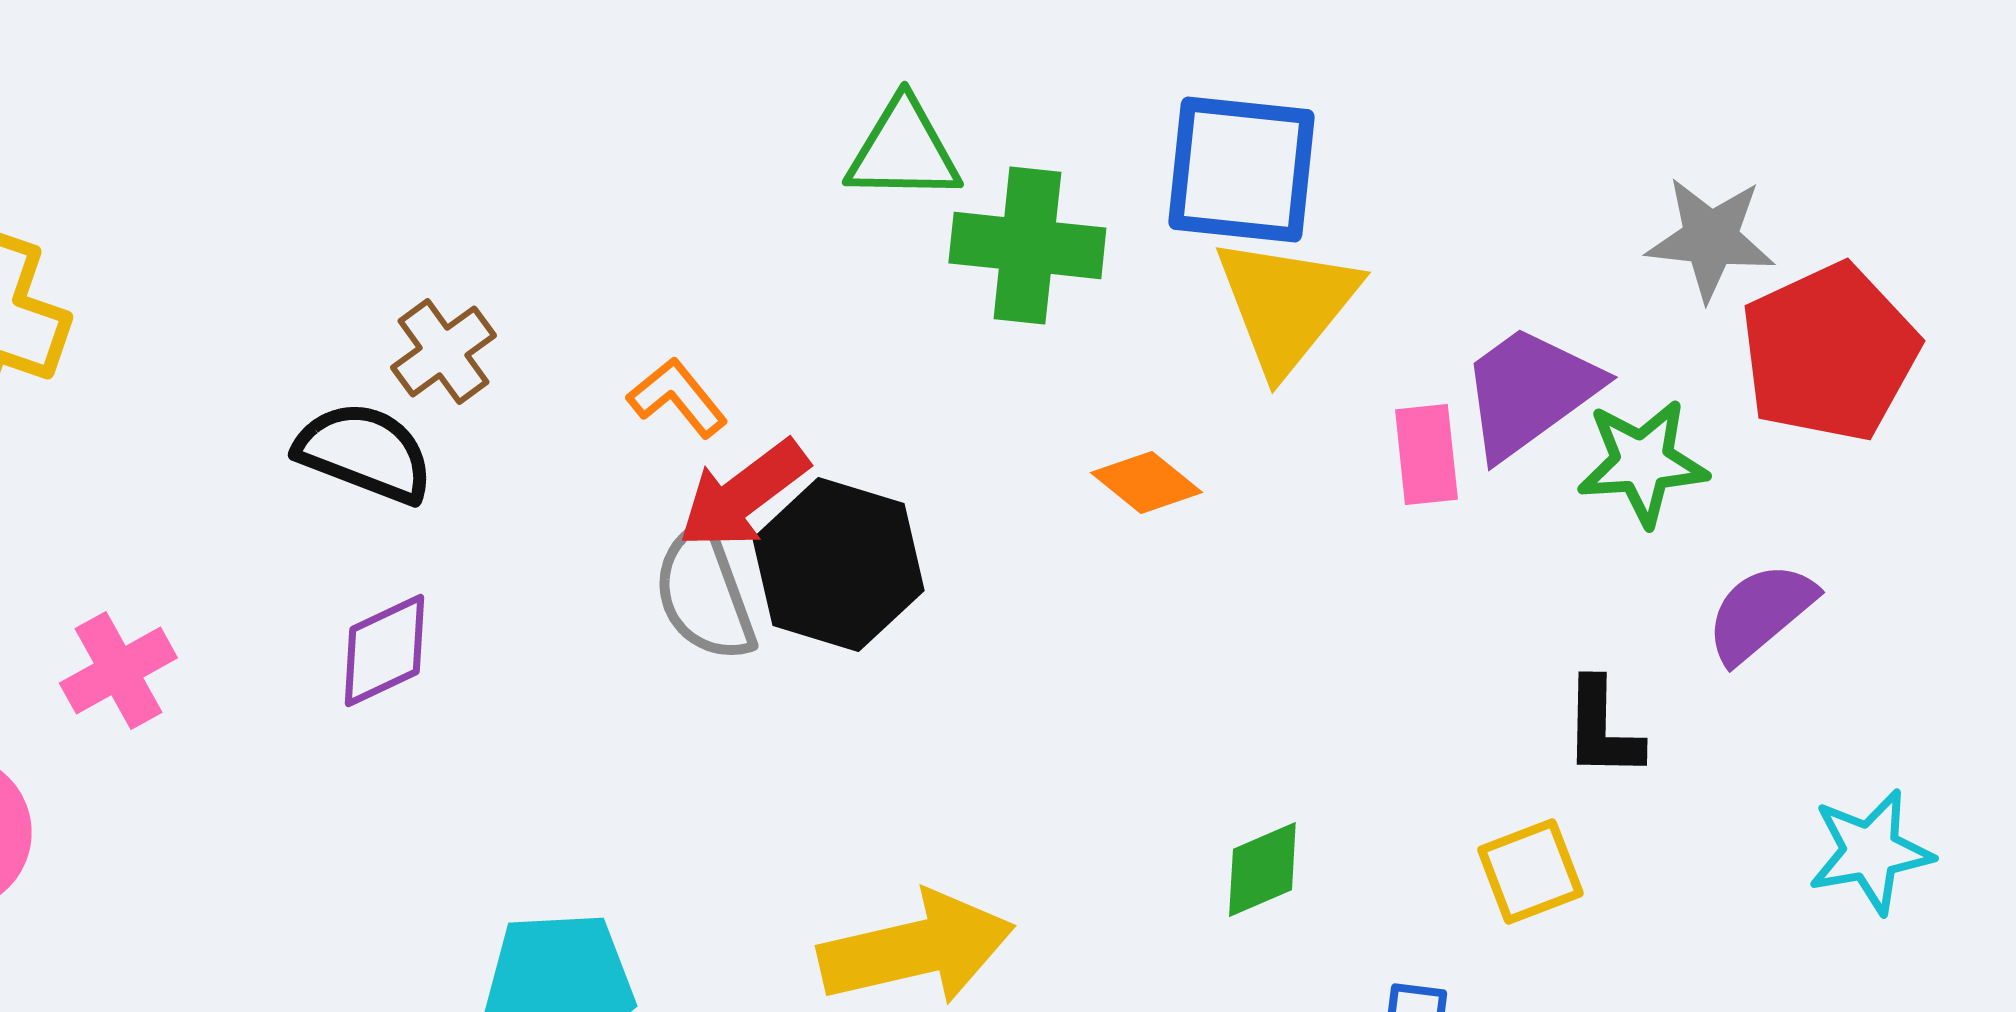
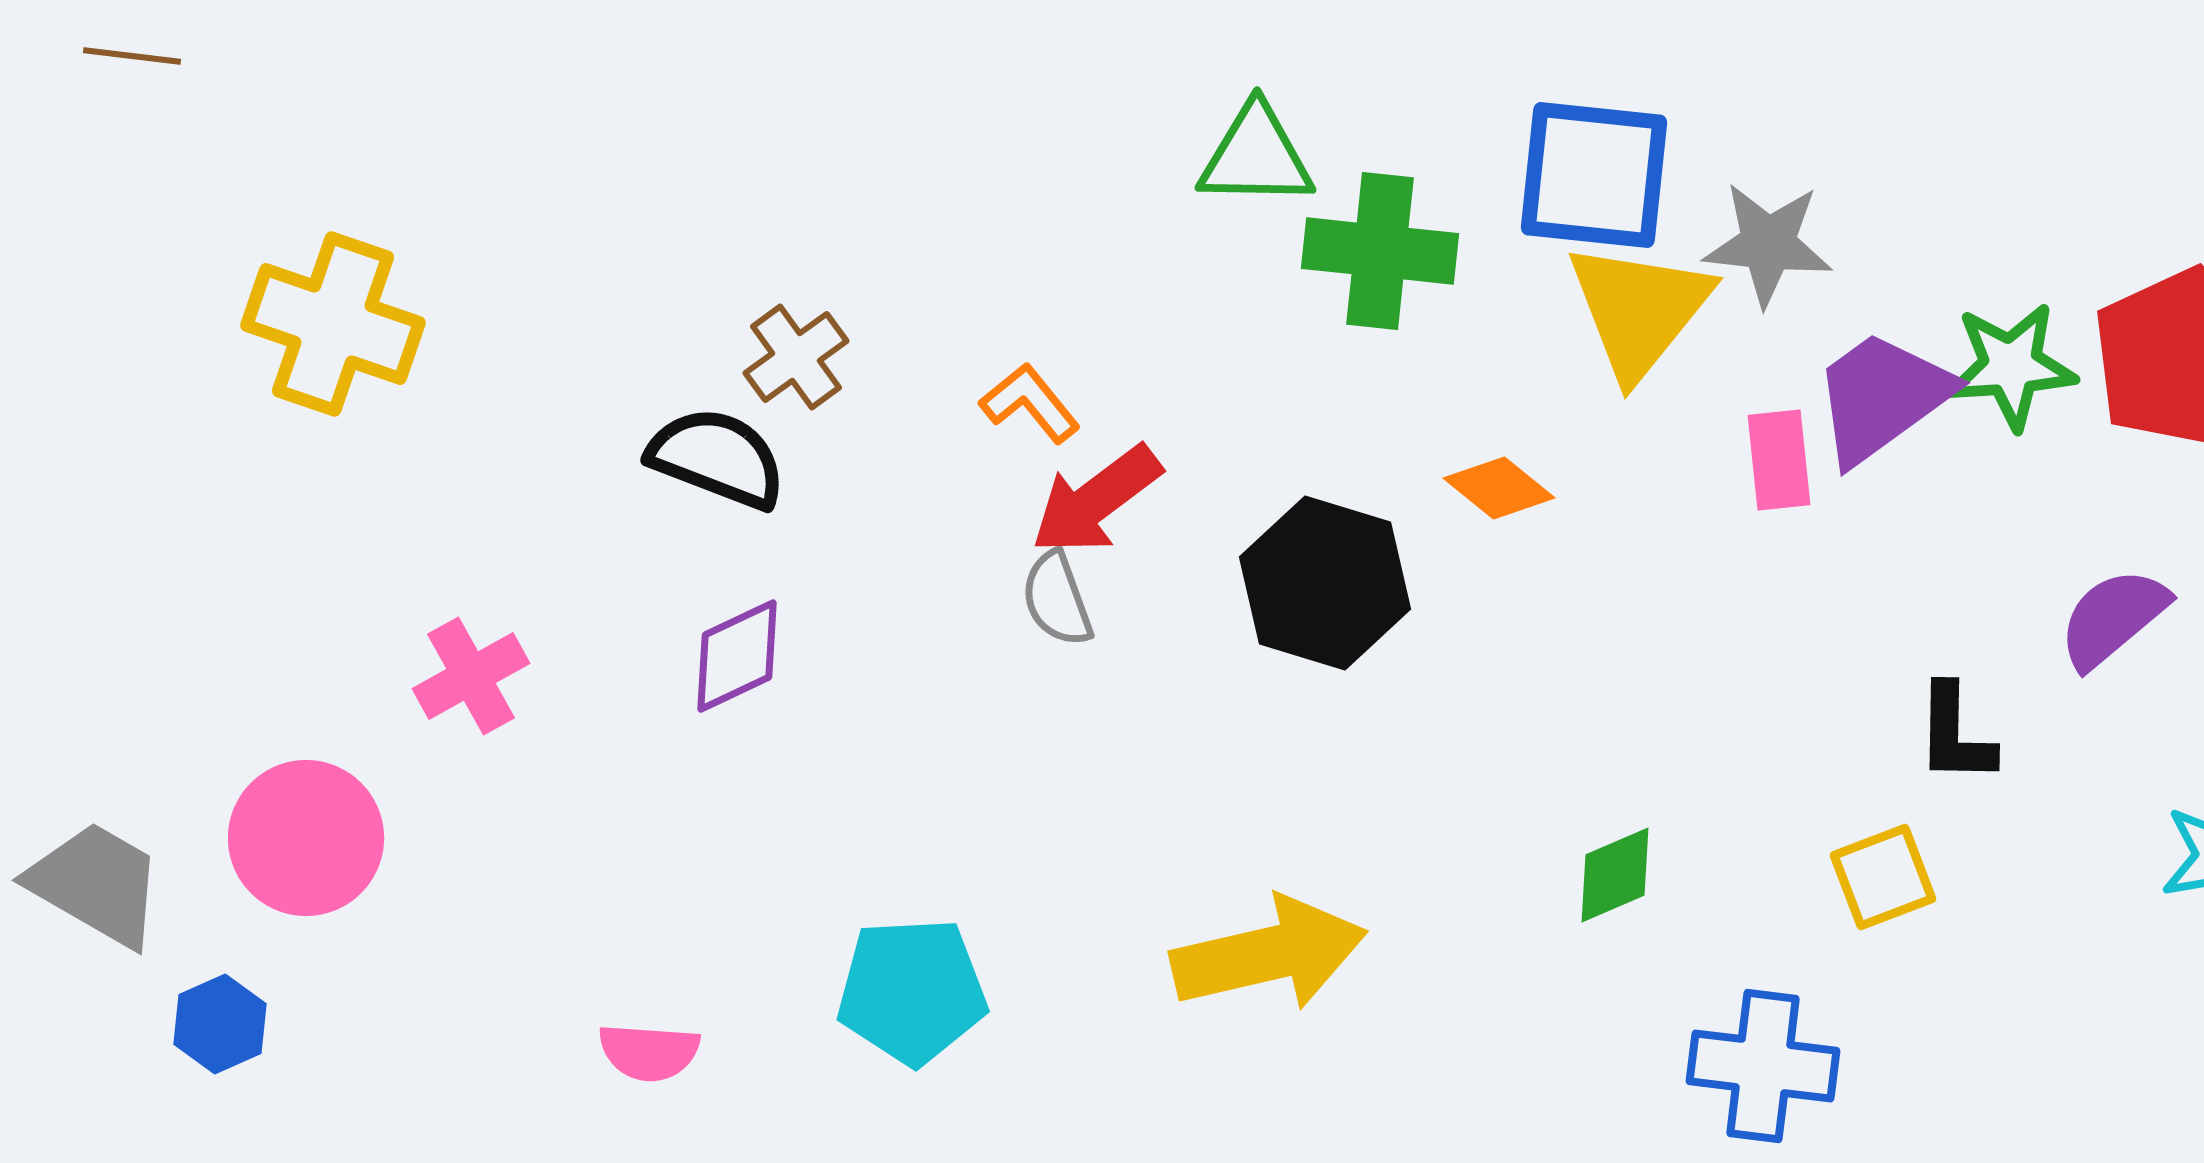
gray star: (1710, 238) -> (1768, 244), moved
green star: (1642, 462) -> (2011, 366), moved
black hexagon: (838, 564) -> (1325, 583), moved
gray semicircle: (704, 594) -> (1057, 599), size x0.7

